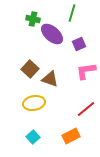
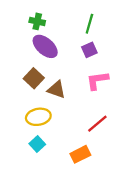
green line: (72, 13) -> (89, 24), moved
purple ellipse: (52, 34) -> (45, 46), moved
cyan square: (33, 137) -> (37, 144), moved

